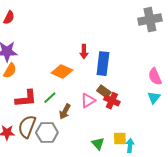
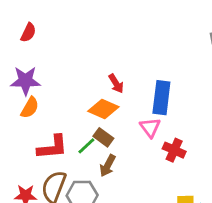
red arrow: (84, 52) -> (116, 84), moved, turned -32
brown rectangle: (104, 92) -> (103, 137), moved
pink triangle: (88, 101) -> (150, 127), moved, turned -35

